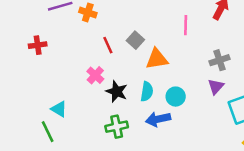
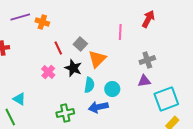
orange triangle: (157, 59) -> (97, 59), turned -36
purple triangle: (216, 86) -> (144, 81), turned 40
black star: (117, 92) -> (73, 68), moved

